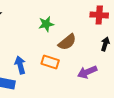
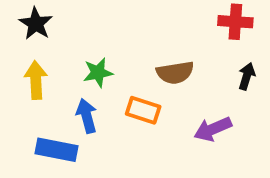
green star: (46, 24) -> (98, 73), moved
brown semicircle: (67, 42) -> (175, 73), turned 30

